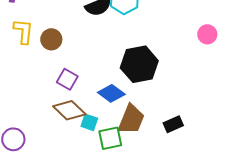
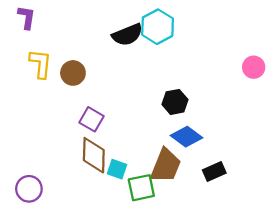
black hexagon: (139, 64) -> (175, 102), size x0.6
blue diamond: (111, 93) -> (186, 137), moved
brown diamond: (69, 110) -> (94, 155), turned 48

